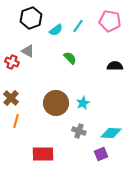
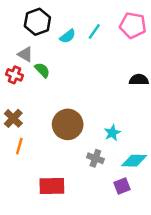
gray triangle: (28, 51) -> (25, 54), moved
green semicircle: (70, 58) -> (42, 70), moved
cyan star: (83, 103) -> (112, 133), moved

